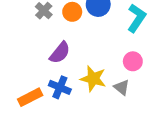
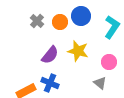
yellow star: (93, 79) -> (78, 51), moved

